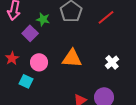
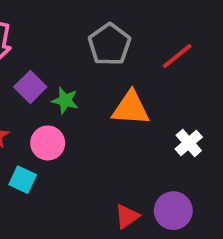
green star: (43, 19) -> (65, 100), moved
orange triangle: (72, 58) -> (131, 108), moved

